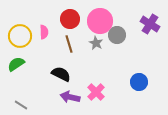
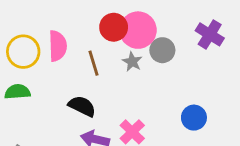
red circle: (70, 19) -> (114, 27), moved
pink semicircle: (44, 32) -> (58, 46), size x1.5
green semicircle: (16, 64) -> (17, 92), turned 30

